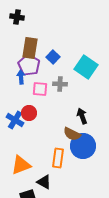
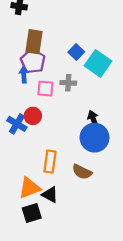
blue square: (53, 57) -> (76, 52), moved
brown semicircle: (72, 134) -> (82, 172), moved
blue circle: (83, 146) -> (95, 138), moved
orange rectangle: (58, 158) -> (50, 162), moved
orange triangle: (21, 165) -> (29, 188), moved

